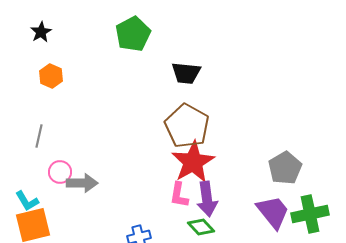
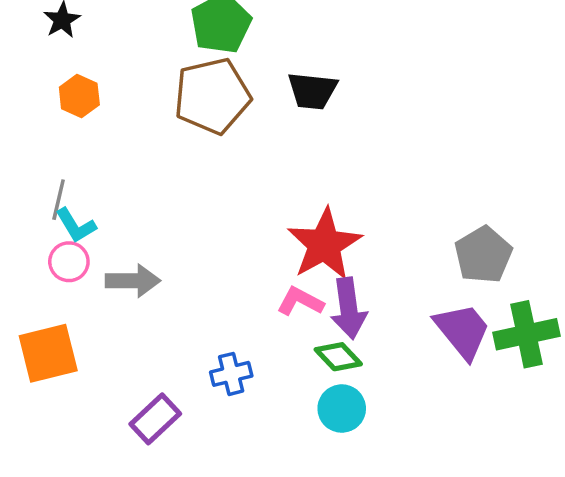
brown pentagon: (187, 126) -> (212, 96), moved, turned 30
pink circle: (60, 172) -> (69, 262), moved
pink L-shape: (179, 195) -> (300, 301), turned 108
cyan L-shape: (27, 201) -> (76, 225), moved

